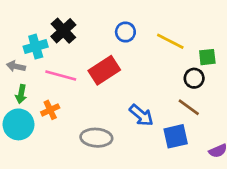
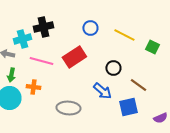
black cross: (63, 31) -> (43, 27), turned 30
green square: (207, 57) -> (152, 47), turned 32
black circle: (194, 78) -> (113, 68), moved
orange cross: (50, 110) -> (33, 87), turned 32

